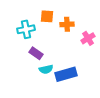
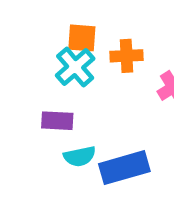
cyan cross: (26, 29) -> (75, 67), moved, turned -30
purple rectangle: (36, 53) -> (57, 121), turned -32

